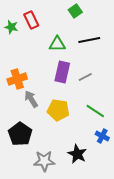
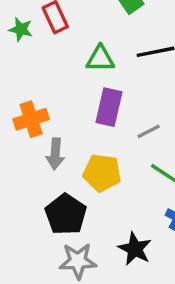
gray line: (85, 77) -> (149, 131), moved
gray arrow: (31, 99) -> (55, 154), turned -144
black pentagon: (20, 134) -> (66, 214), moved

